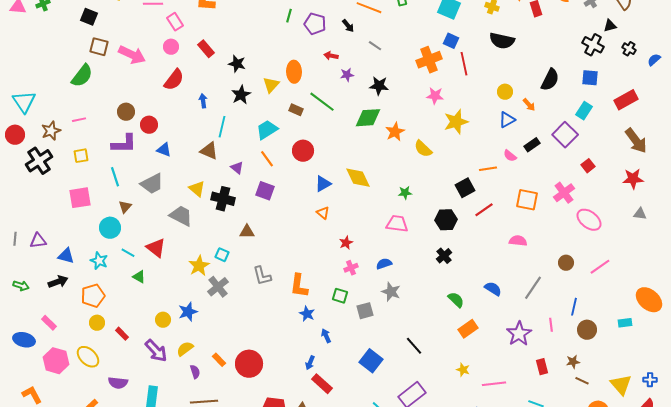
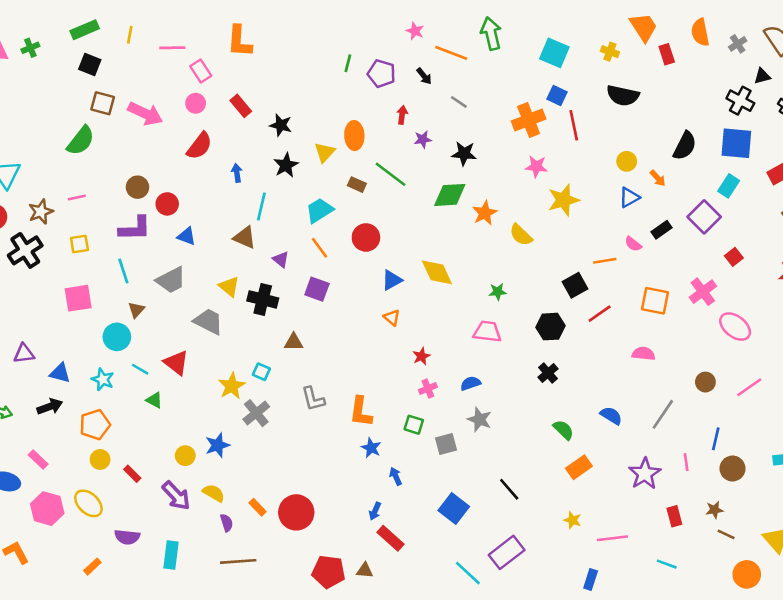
red arrow: (331, 56) -> (402, 115), turned 88
blue square: (590, 78) -> (736, 143), size x1.5
yellow semicircle: (185, 349) -> (214, 493), turned 66

